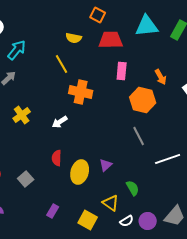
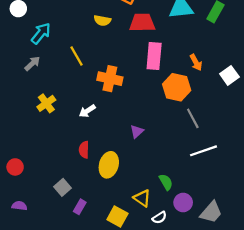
yellow line: (62, 64) -> (76, 56), moved
pink rectangle: (122, 71) -> (154, 56), size x1.4
gray line: (139, 136) -> (193, 118), moved
purple triangle: (106, 165) -> (137, 131), moved
gray square: (26, 179) -> (62, 187), moved
purple circle: (148, 221) -> (183, 202), moved

